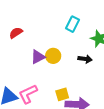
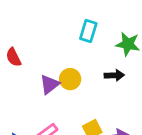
red semicircle: (16, 33) -> (13, 57), turned -72

